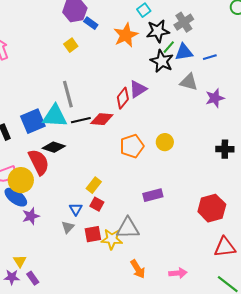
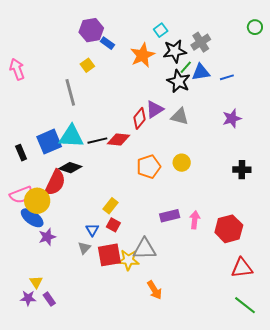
gray triangle: (189, 82) -> (180, 116), moved
gray line: (68, 94) -> (70, 92), moved
red semicircle: (39, 162) -> (55, 183), turned 52
red square: (93, 234) -> (109, 255), size x1.4
pink arrow: (178, 273) -> (195, 220), moved, turned -78

